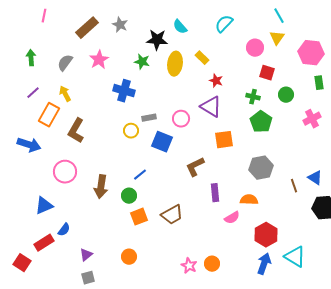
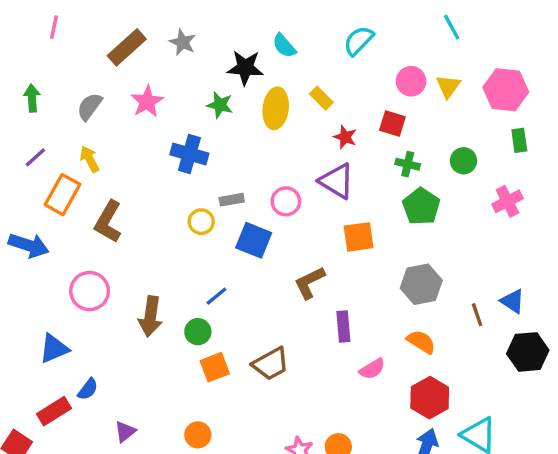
yellow triangle: (277, 38) -> (448, 86), moved
red square: (267, 73) -> (392, 124), moved
orange semicircle: (249, 200) -> (421, 342), moved, turned 30

